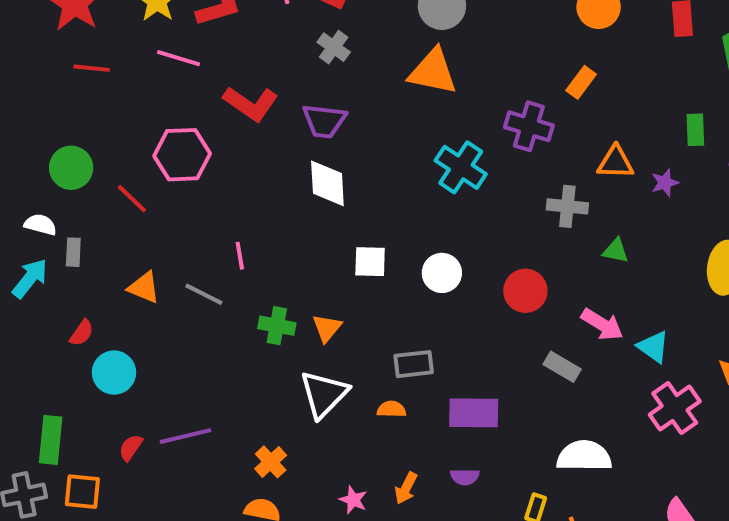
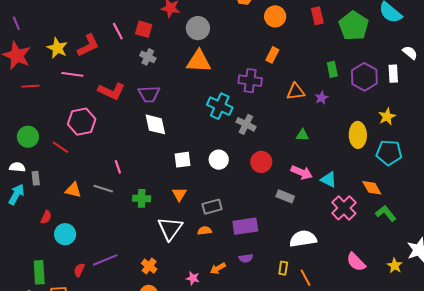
gray cross: (567, 206) -> (246, 124), moved, turned 30
orange triangle: (327, 328) -> (179, 194), moved
orange arrow: (406, 488) -> (218, 268), turned 42

